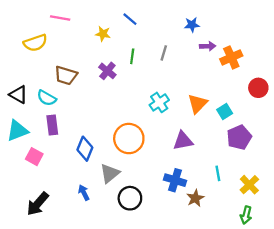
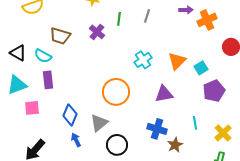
blue diamond: (85, 149) -> (70, 115), moved
pink square: (34, 157) -> (32, 108), turned -35

